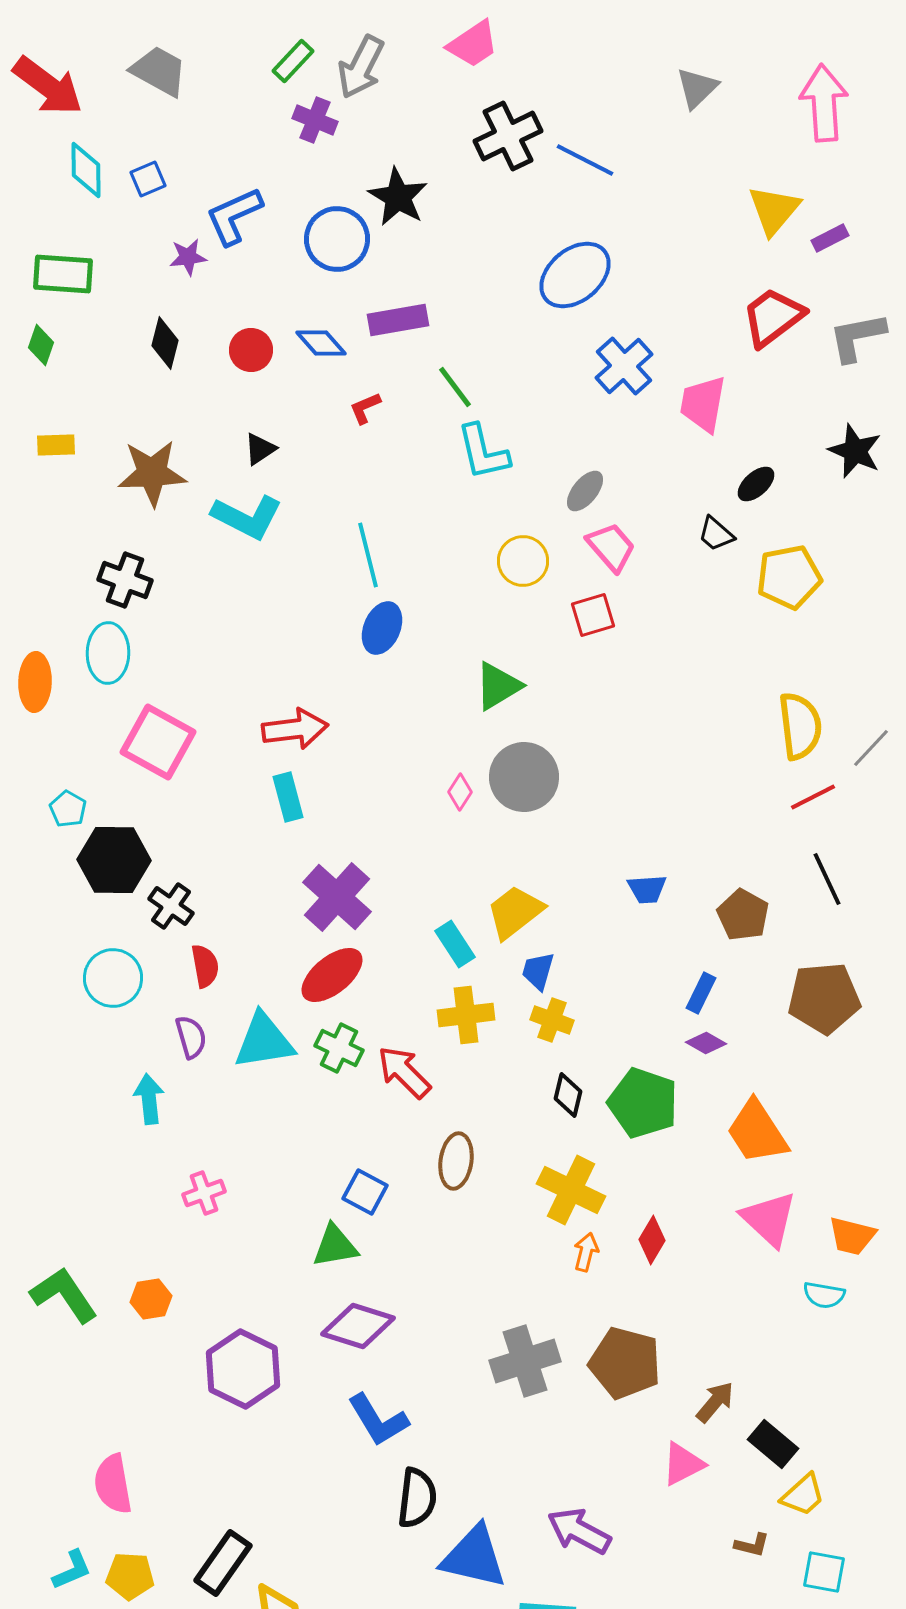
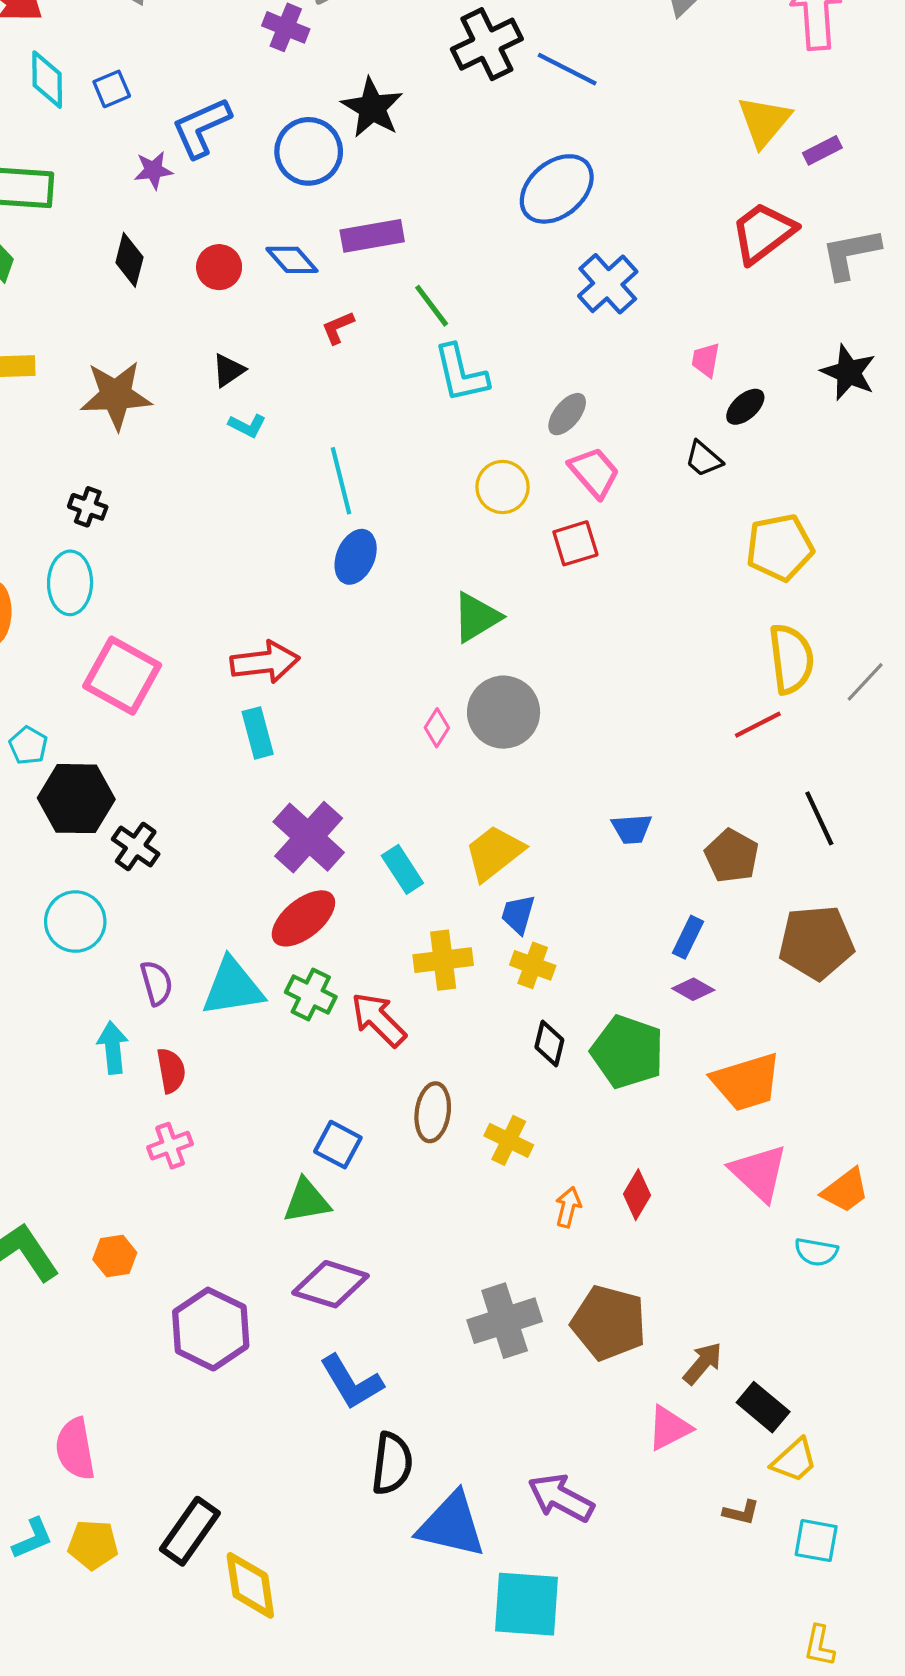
pink trapezoid: (703, 404) -> (706, 360), moved, size x0.6
cyan L-shape: (247, 517) -> (247, 426), moved, size x0.5
yellow pentagon: (789, 577) -> (780, 547), moved
black cross: (125, 580) -> (88, 507), size x0.7
red line: (813, 797) -> (758, 725), moved
cyan rectangle: (455, 944) -> (402, 869), moved
red semicircle: (205, 966) -> (171, 1071), moved
orange trapezoid: (757, 1132) -> (746, 1082), turned -74
yellow cross: (571, 1190) -> (509, 1140), moved, size x0.7
orange trapezoid: (852, 1236) -> (845, 1190), turned -51

